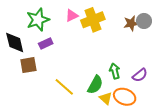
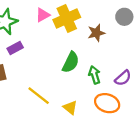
brown star: (131, 23) -> (96, 33), moved
green semicircle: (95, 85) -> (71, 62), moved
yellow triangle: (106, 98) -> (70, 108), moved

